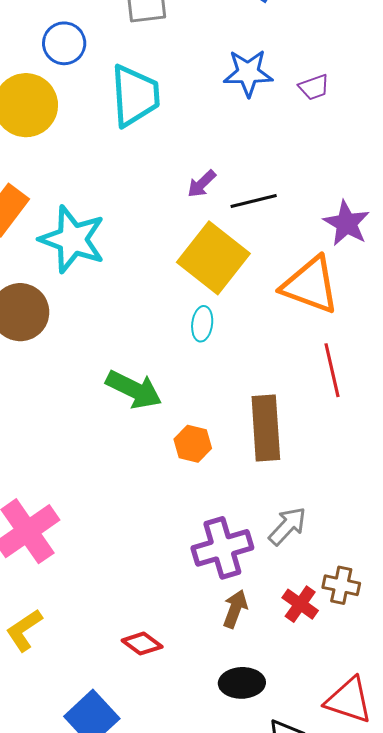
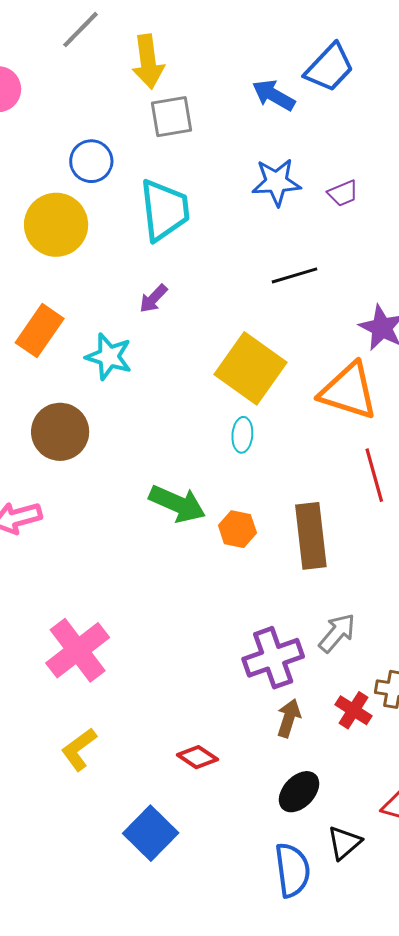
purple arrow: (202, 184) -> (153, 299), moved
black line: (254, 201) -> (294, 275), moved
cyan star: (72, 239) -> (109, 357), size x0.7
orange hexagon: (193, 444) -> (237, 529), moved
black ellipse: (242, 683) -> (299, 792), turned -42

